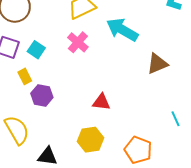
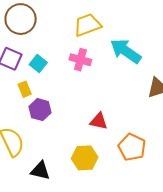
pink cross: (78, 42) -> (80, 60), turned -30
orange pentagon: (138, 150) -> (132, 147), moved

